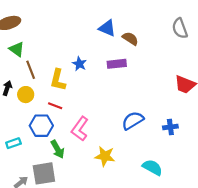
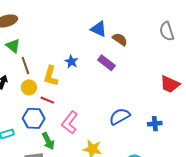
purple rectangle: (117, 64) -> (106, 63), turned 42
yellow circle: (26, 95) -> (29, 87), moved

